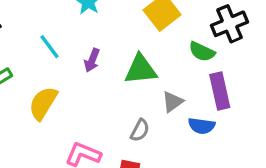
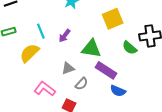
cyan line: (49, 47) -> (41, 31), moved
purple rectangle: (220, 91) -> (106, 70), moved, turned -60
gray triangle: (173, 102) -> (68, 68), moved

